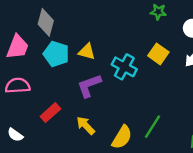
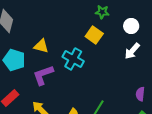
cyan pentagon: (56, 54) -> (14, 60), moved
yellow square: (158, 54) -> (94, 35), moved

